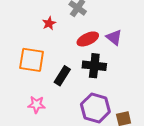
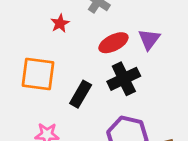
purple triangle: (114, 37) -> (149, 39), turned 30
black cross: (94, 66) -> (124, 79), turned -30

